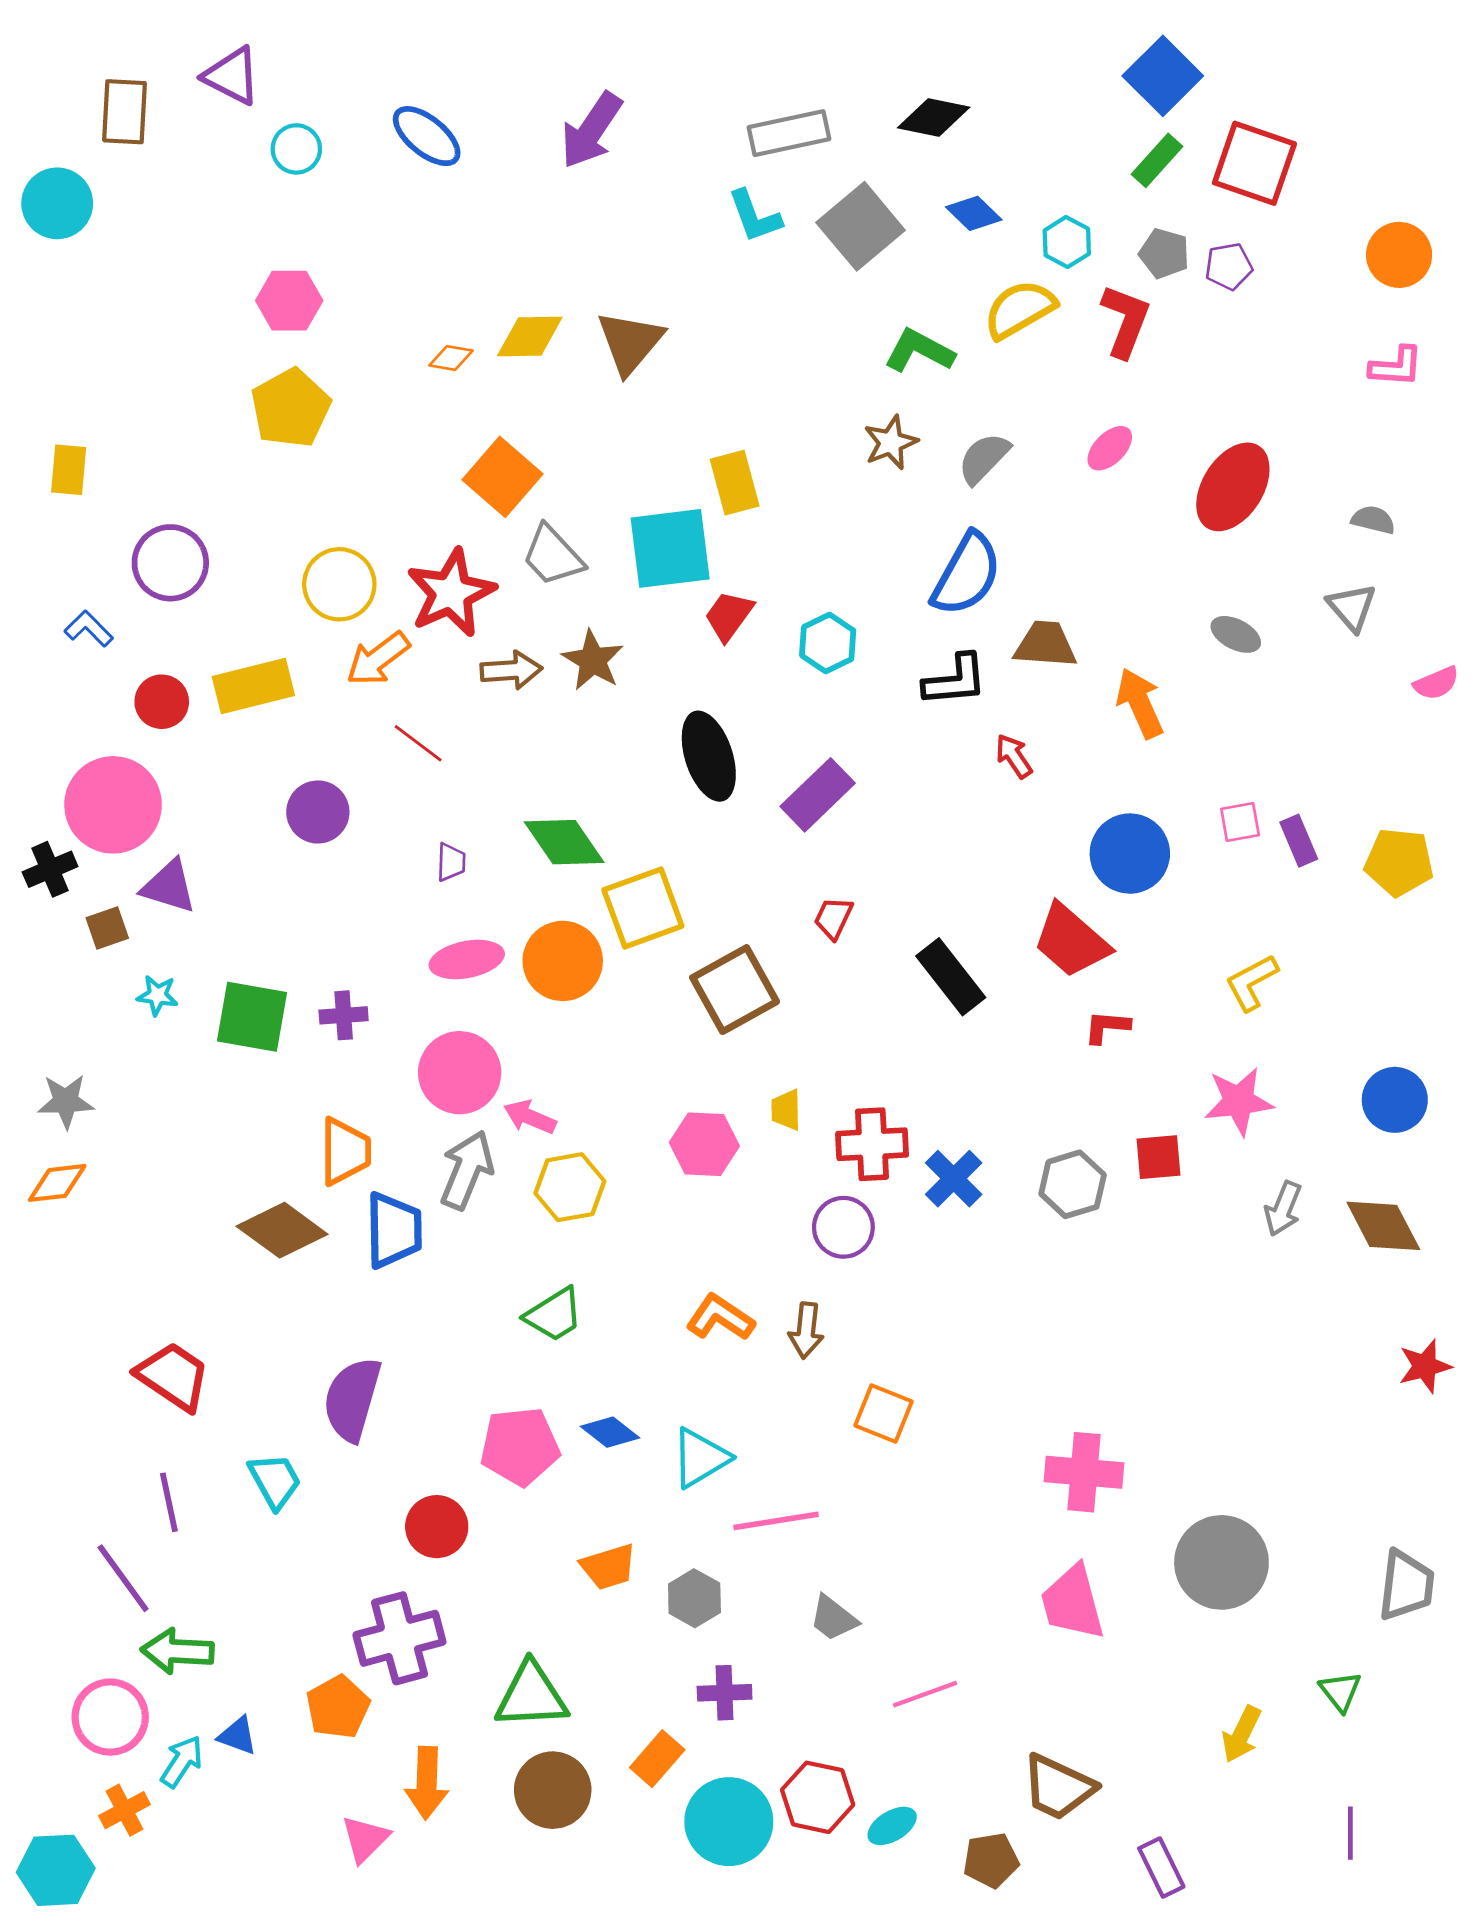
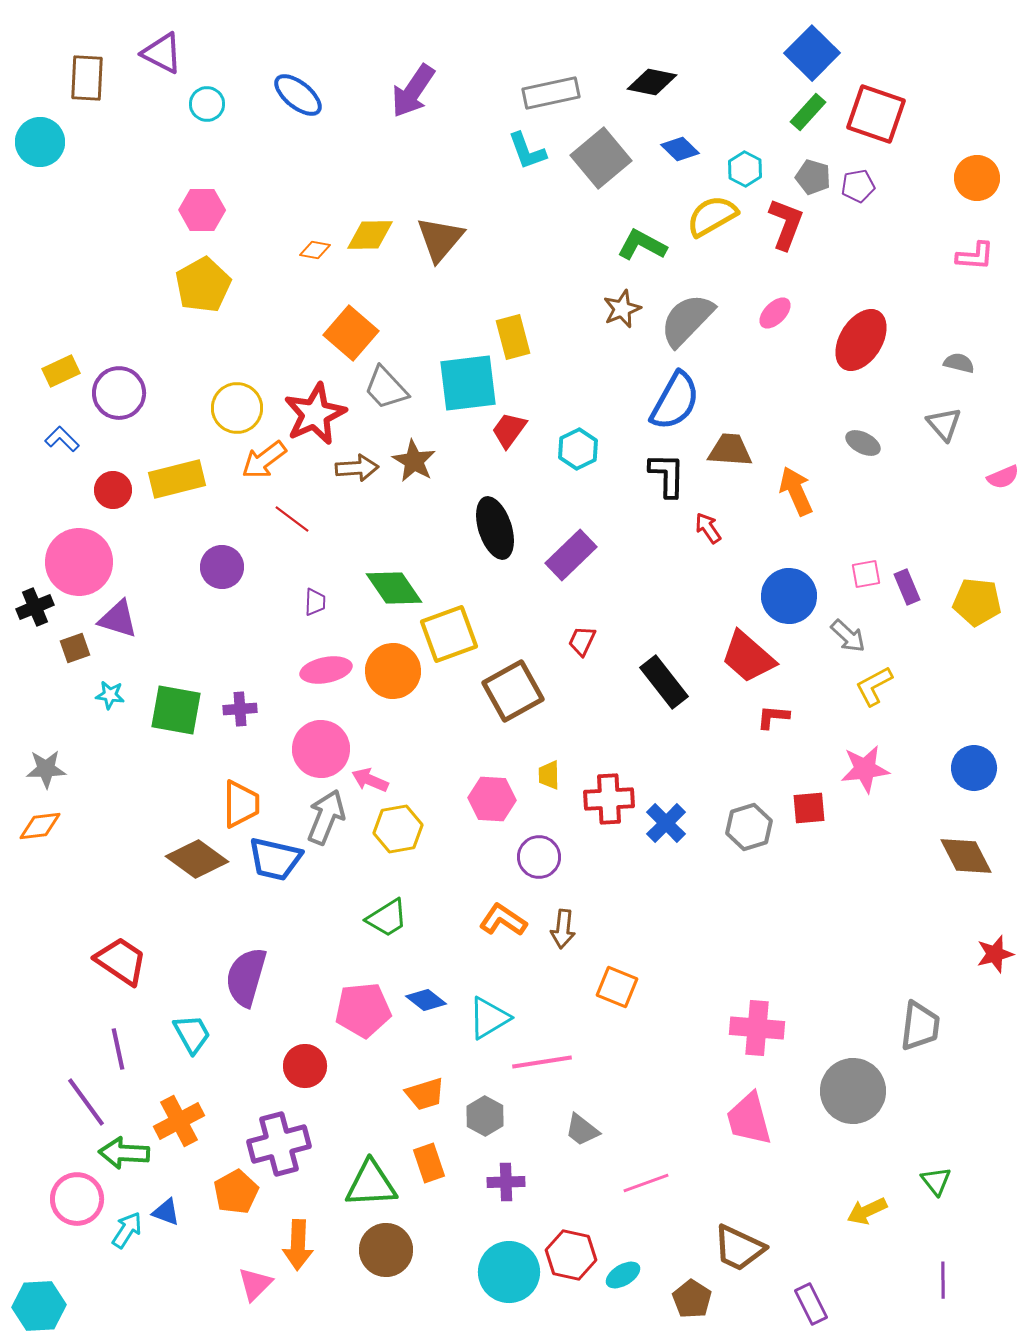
gray semicircle: (984, 458) -> (687, 320), size x1.5
yellow rectangle: (69, 470) -> (61, 371), moved, turned 60
black L-shape: (955, 680) -> (667, 475), turned -84
gray arrow: (1283, 1209) -> (848, 636), moved, turned -69
purple circle: (843, 1227) -> (539, 857), moved
blue trapezoid: (394, 1230) -> (275, 859), turned 104
gray trapezoid: (1406, 1585) -> (920, 1026), moved
yellow arrow: (1242, 1734) -> (867, 1211), turned 39
orange rectangle: (657, 1759) -> (429, 1163), moved, turned -60
orange cross: (124, 1810) -> (179, 1121), moved, size x1.4
brown pentagon: (991, 1860) -> (692, 1299), turned -30

